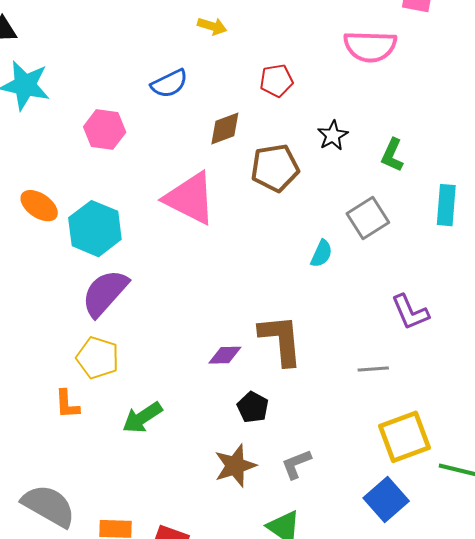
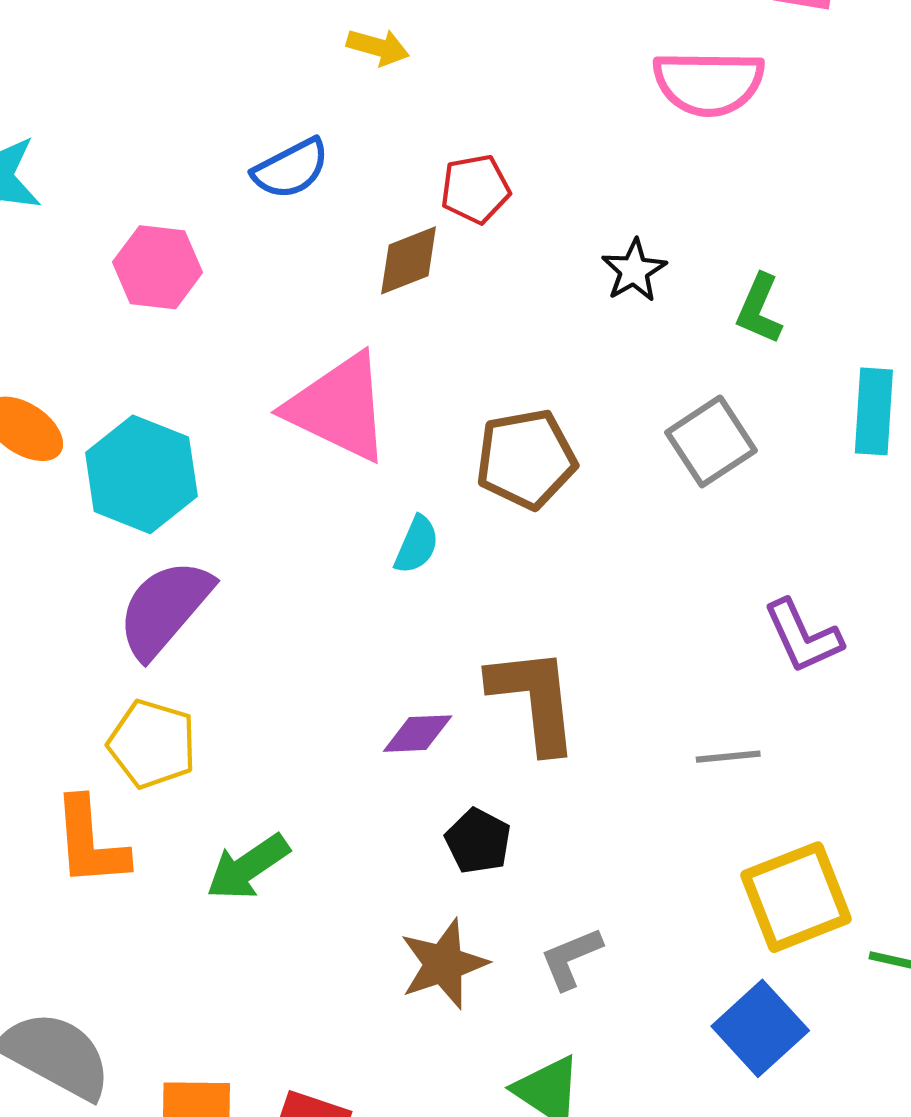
red pentagon: (276, 81) -> (475, 189), moved
brown pentagon: (275, 168) -> (526, 459), moved
cyan semicircle: (322, 254) -> (417, 545), moved
orange L-shape: (67, 404) -> (90, 842), size x1.5

